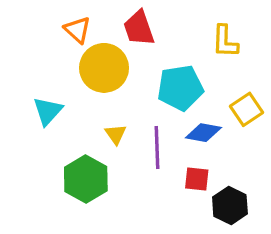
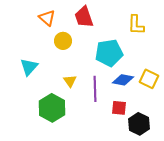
yellow circle: (104, 68) -> (63, 41), size x0.6
yellow square: (247, 109) -> (149, 79), moved, turned -30

